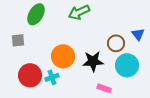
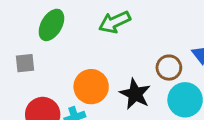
black star: (93, 61) -> (135, 94), turned 30

